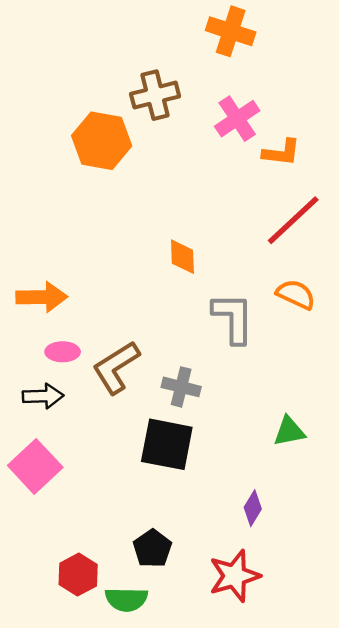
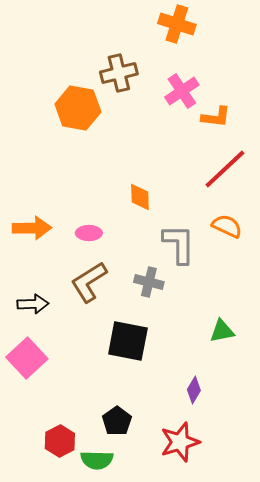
pink ellipse: (63, 352) -> (89, 233), moved
gray cross: (181, 387) -> (149, 282), moved

